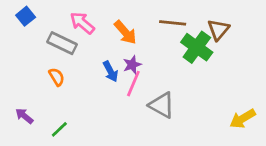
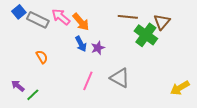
orange arrow: (125, 32) -> (81, 22), moved
gray rectangle: (62, 43) -> (38, 20), moved
blue arrow: (111, 71) -> (81, 44), moved
pink line: (133, 84) -> (88, 81), moved
green line: (59, 129) -> (33, 95), moved

